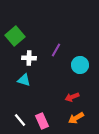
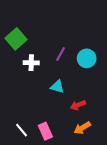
cyan circle: (80, 65) -> (87, 58), moved
cyan triangle: (24, 80) -> (57, 87), moved

